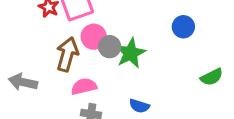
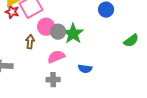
brown arrow: (67, 54) -> (30, 42), size x0.6
pink semicircle: (84, 86) -> (56, 57), moved

